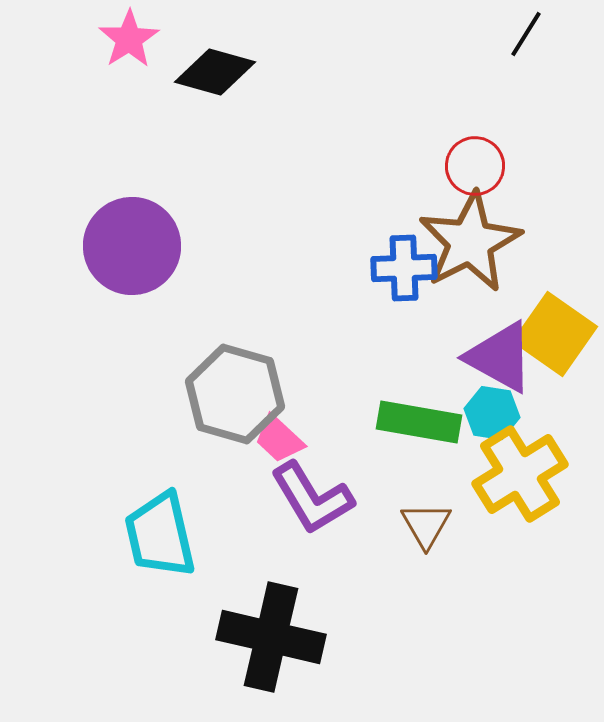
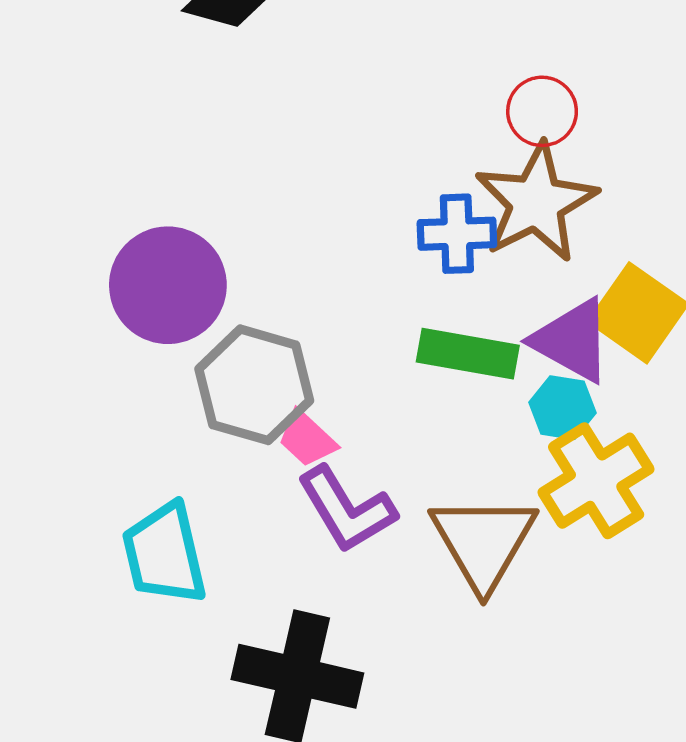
purple circle: (132, 246) -> (168, 285), moved
green rectangle: (419, 422) -> (468, 354), moved
brown triangle: (426, 525) -> (483, 542), size x1.8

